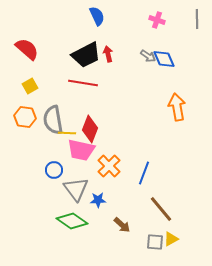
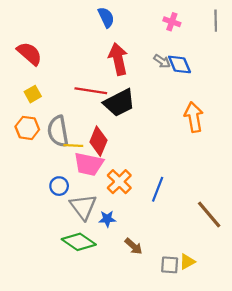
red arrow: (108, 54) -> (118, 59), size x1.8
black trapezoid: (86, 55) -> (119, 103), moved
brown line: (161, 209) -> (209, 214), moved

